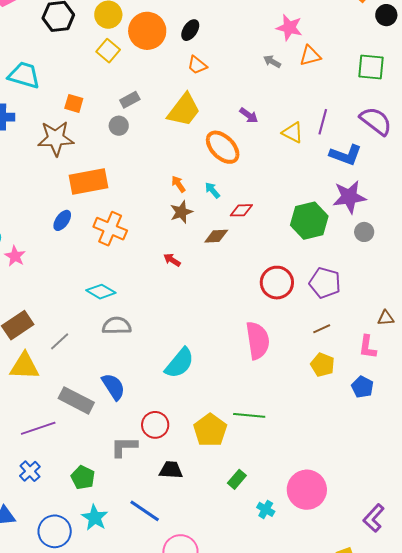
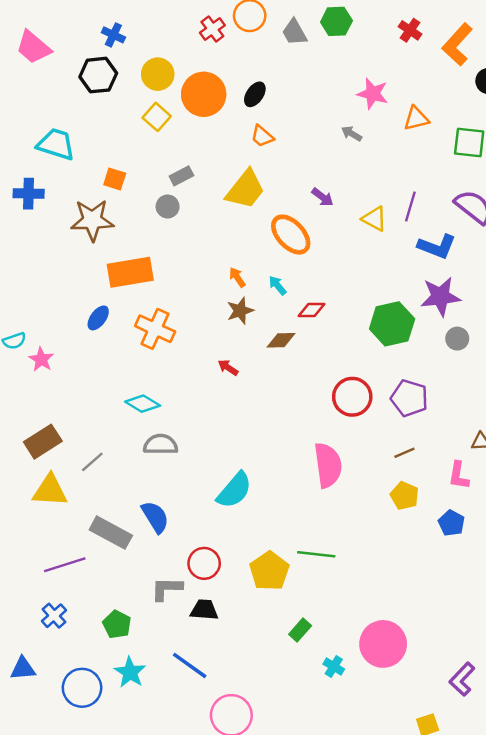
orange triangle: (310, 56) -> (416, 119), moved
black trapezoid: (171, 470) -> (204, 610), moved

